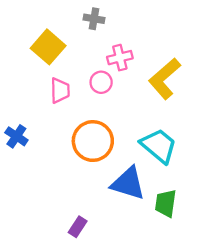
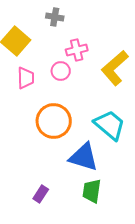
green trapezoid: (166, 203) -> (92, 191), moved

